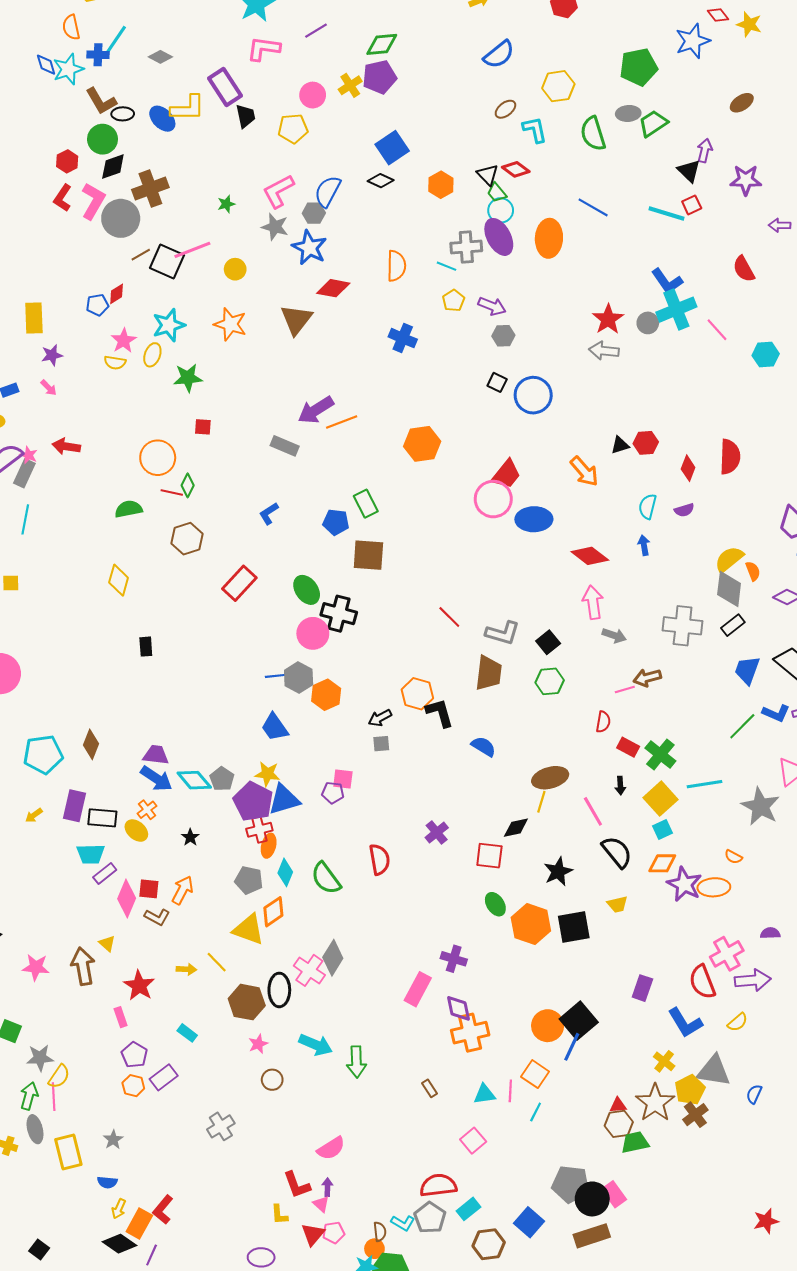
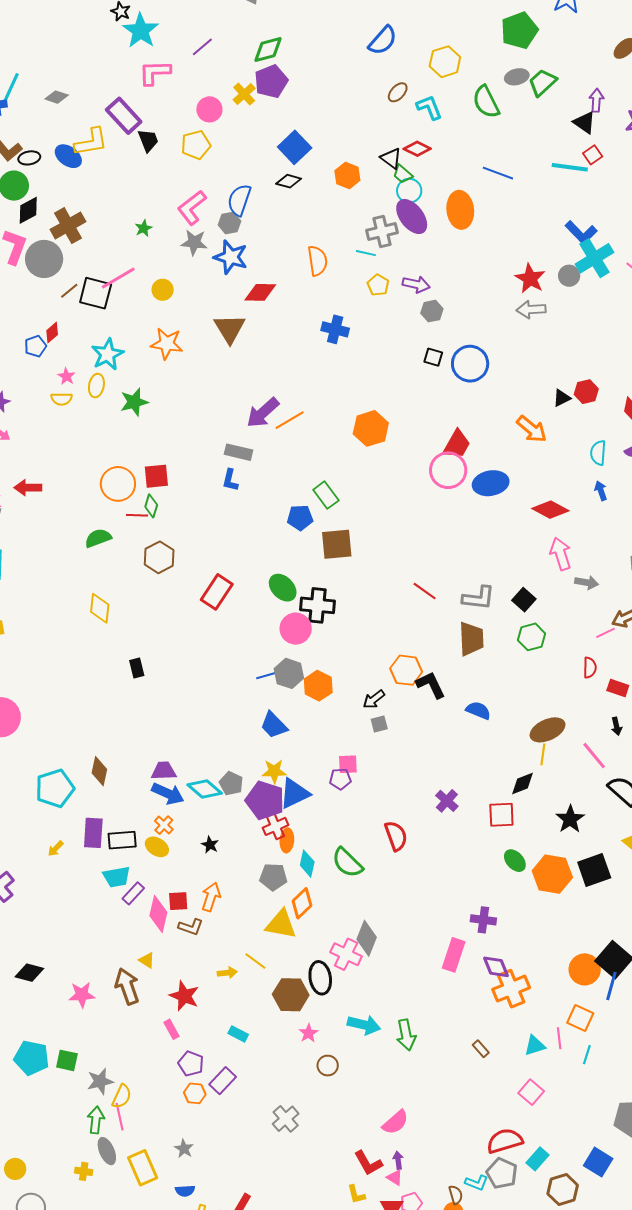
pink star: (124, 341) -> (66, 376), size x0.7
red square: (203, 427) -> (156, 476), moved, size x1.5
blue L-shape: (269, 513) -> (230, 480), moved, turned -35

